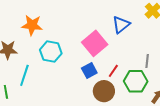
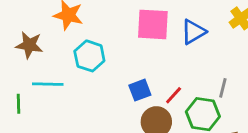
pink square: (95, 43) -> (153, 24), moved, turned 35
cyan line: (24, 75) -> (48, 84), turned 65

